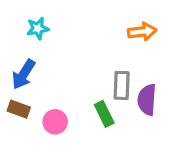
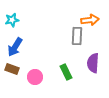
cyan star: (38, 28) -> (12, 20), moved
gray rectangle: (122, 85) -> (77, 36), moved

